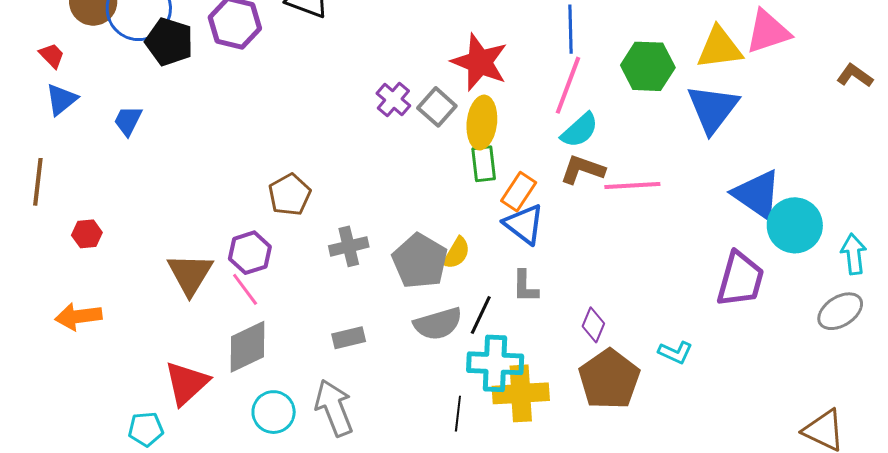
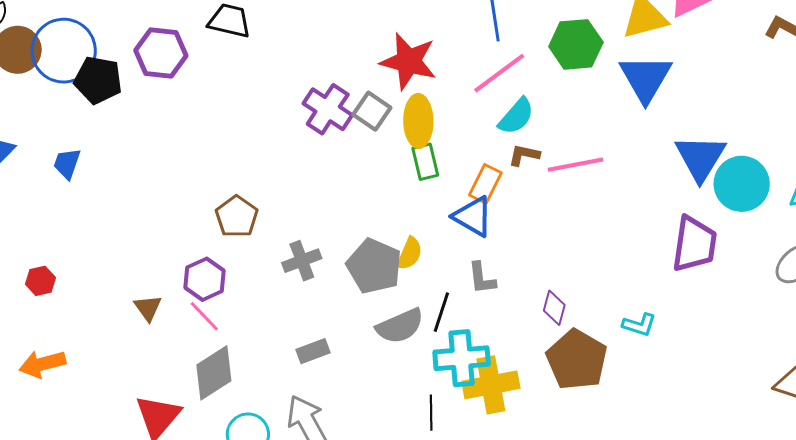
pink line: (568, 85) -> (499, 73), turned 40
purple cross: (393, 99) -> (328, 109), size x1.4
brown L-shape: (582, 170) -> (524, 155), size x0.7
orange rectangle: (519, 192) -> (485, 184), moved
blue triangle: (757, 194) -> (700, 158), turned 34
brown triangle: (190, 274) -> (148, 308), size x0.6

